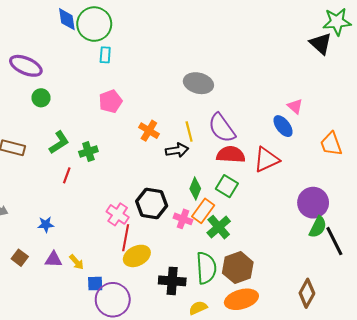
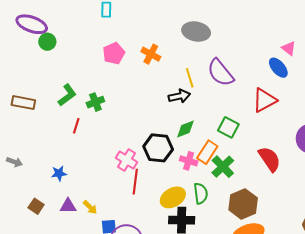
green circle: (41, 98) -> (47, 42), moved
orange cross: (149, 131) -> (151, 54), moved
red semicircle: (231, 155) -> (270, 159), moved, turned 56
green diamond: (195, 189) -> (185, 129), moved, turned 50
yellow ellipse: (137, 256) -> (173, 197), moved
green semicircle: (206, 268) -> (201, 193), moved, size x0.7

